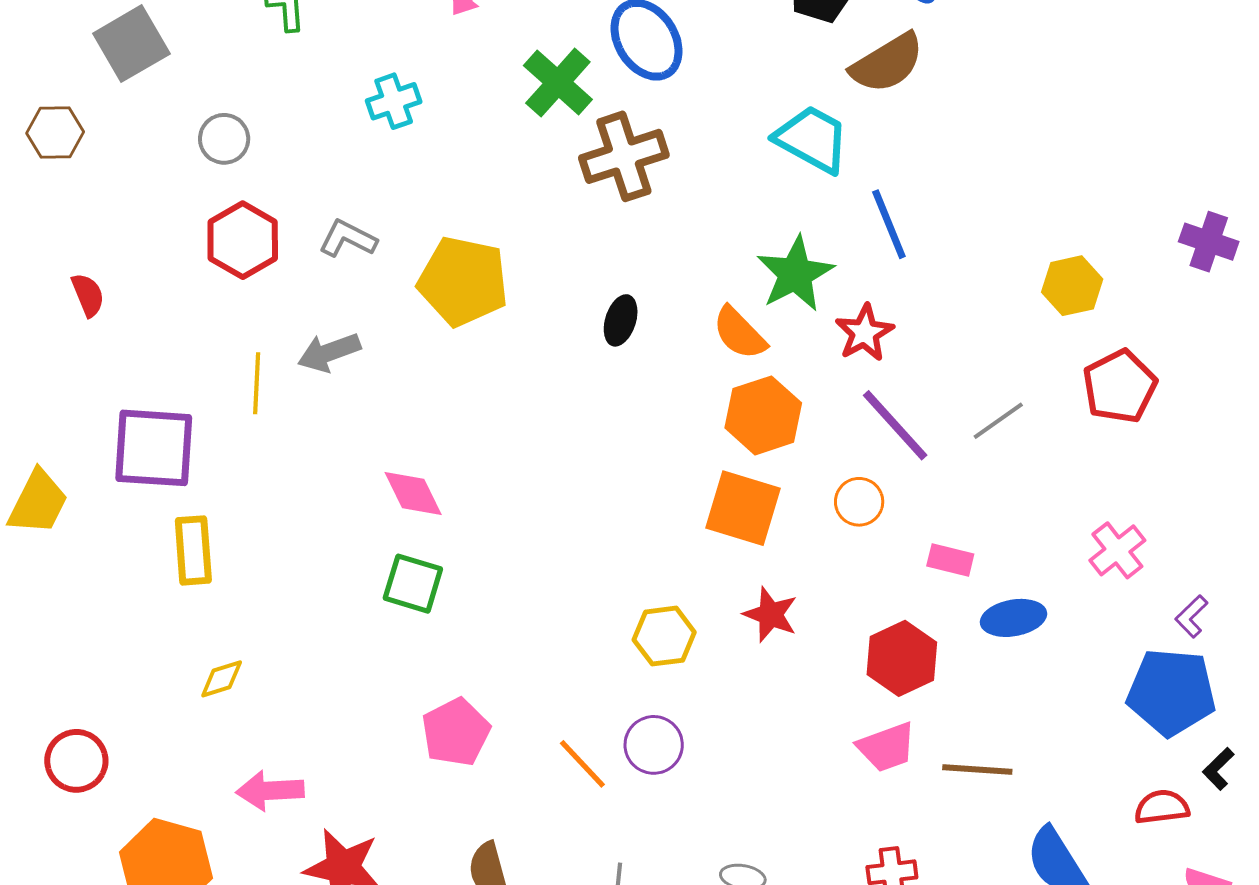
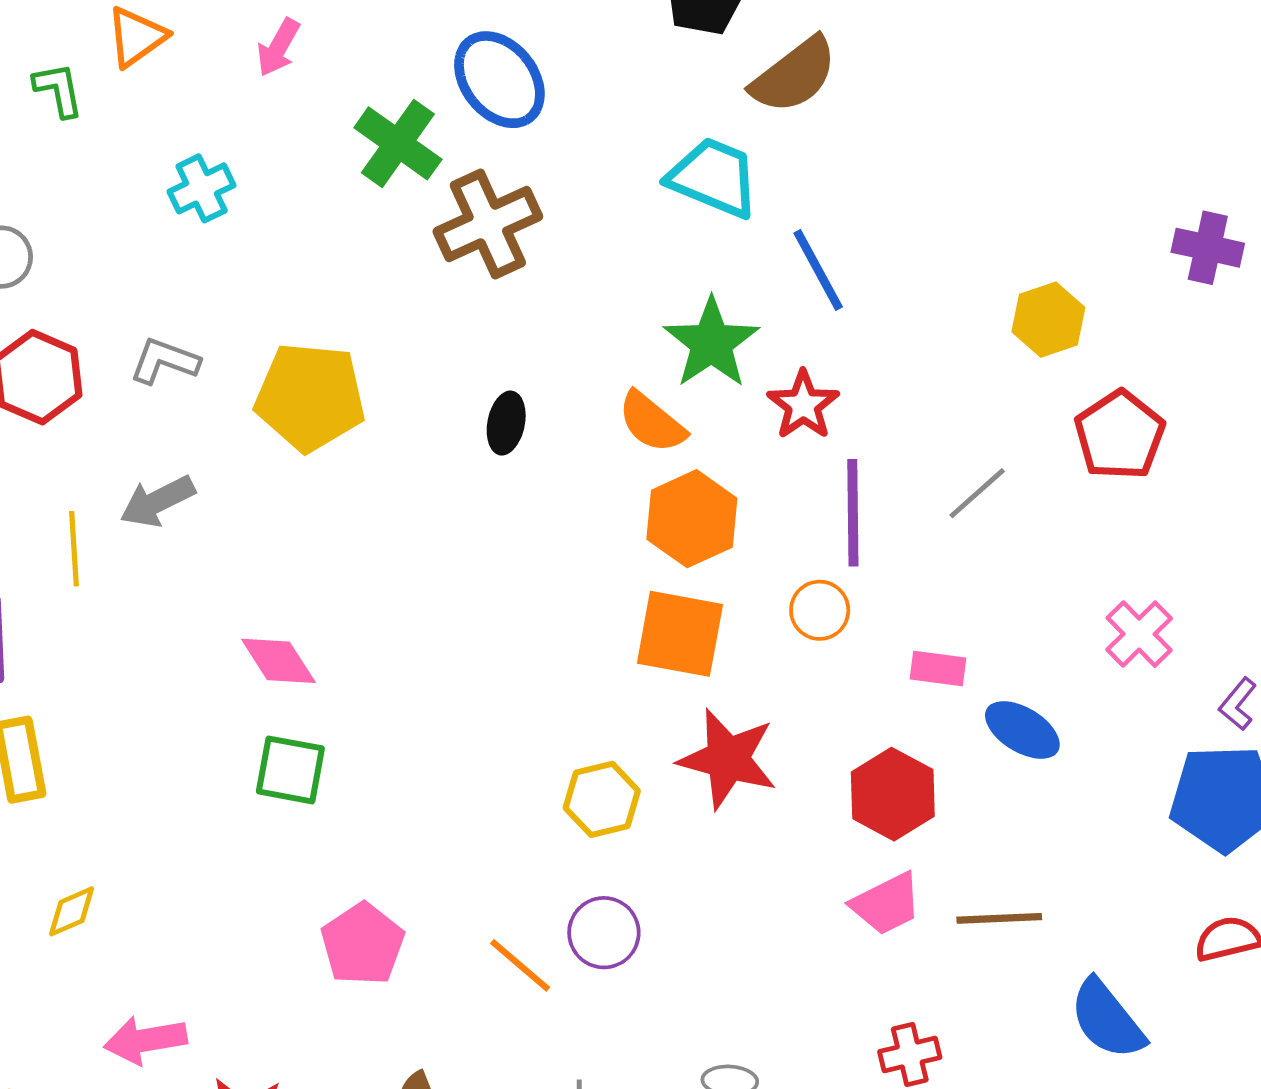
purple line: (895, 425) -> (853, 513), turned 48
red star: (770, 615) -> (728, 759), size x1.5
blue ellipse: (1013, 618) -> (1022, 730), turned 48

